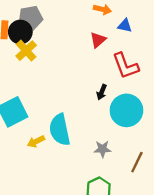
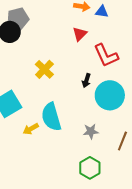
blue triangle: (125, 26) -> (102, 12), moved
yellow cross: (26, 51) -> (44, 69), moved

